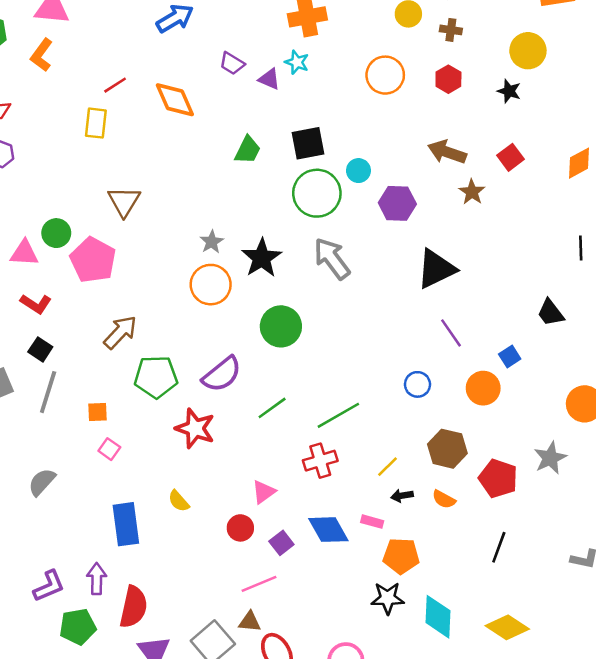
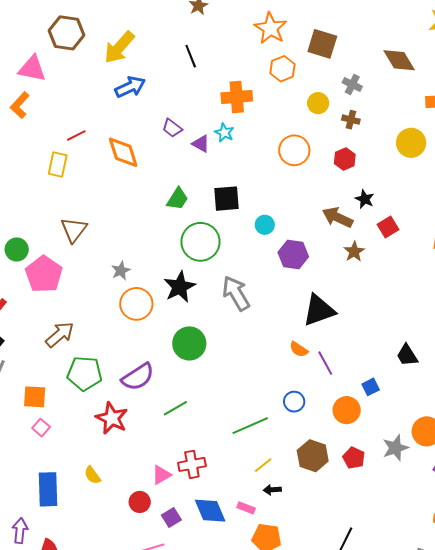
black star: (509, 91) -> (365, 199), moved
green circle: (317, 193) -> (200, 242), moved
gray star: (212, 242) -> (121, 271), moved
orange square: (97, 412) -> (35, 397), size x1.4
green line: (338, 415) -> (250, 426), moved
gray star: (550, 458) -> (395, 448), moved
red cross: (320, 461) -> (192, 464), moved
red pentagon: (498, 478) -> (354, 458), moved, size x0.7
orange semicircle: (444, 499) -> (299, 349), moved

